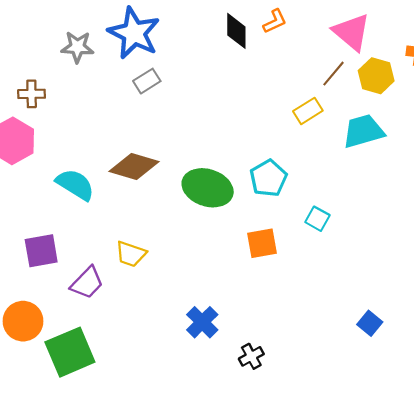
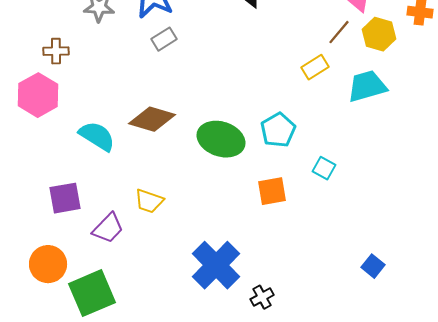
blue cross: (202, 322) -> (216, 265), size x1.6

